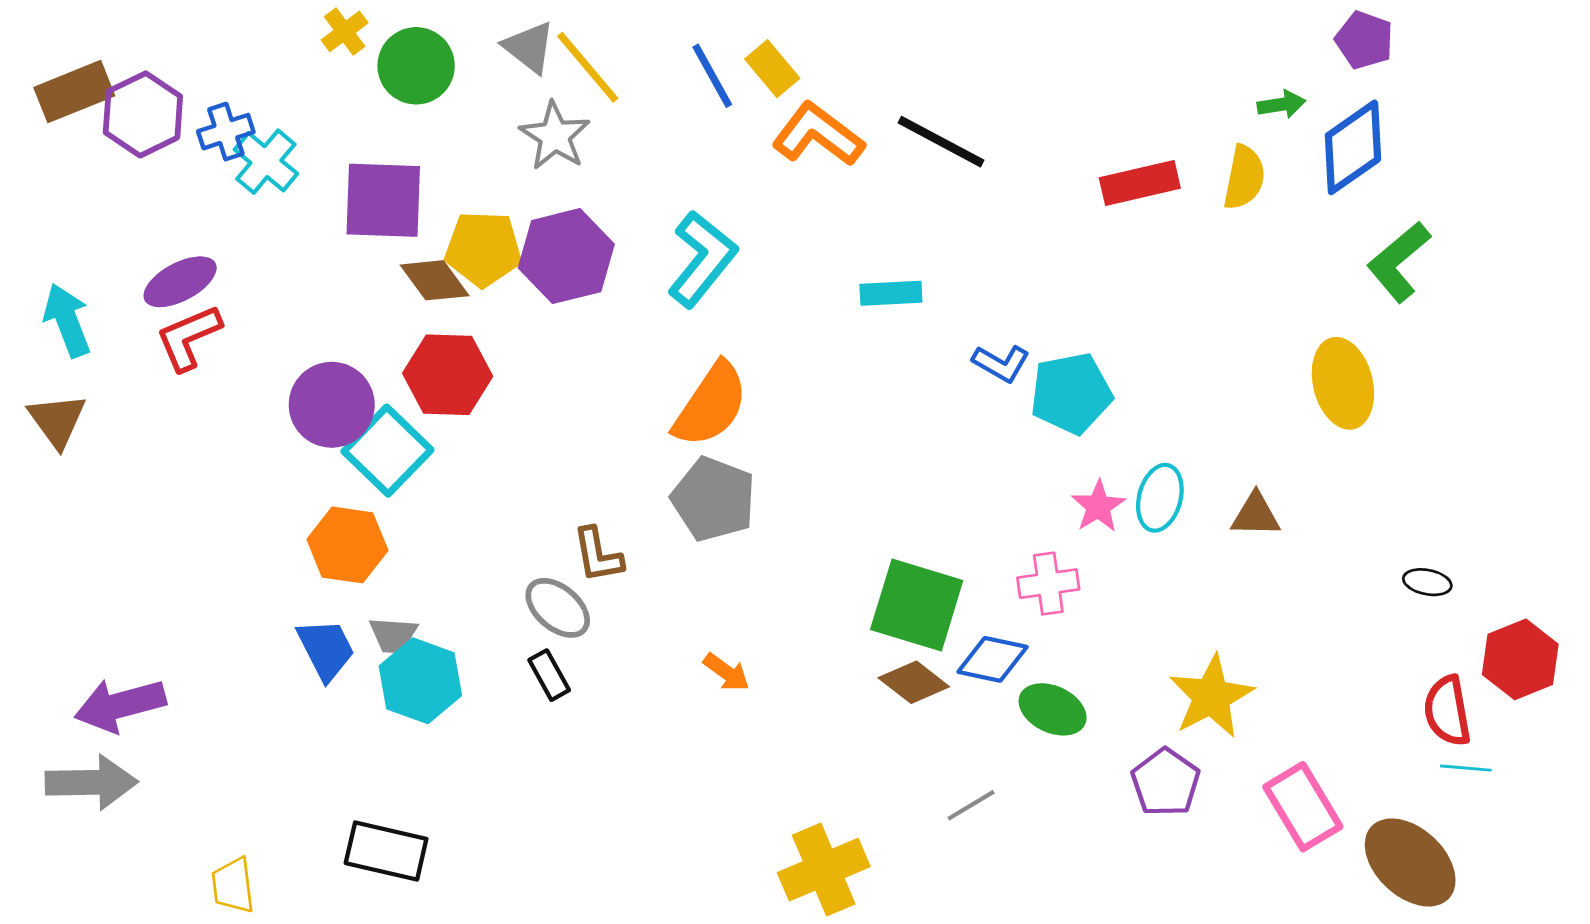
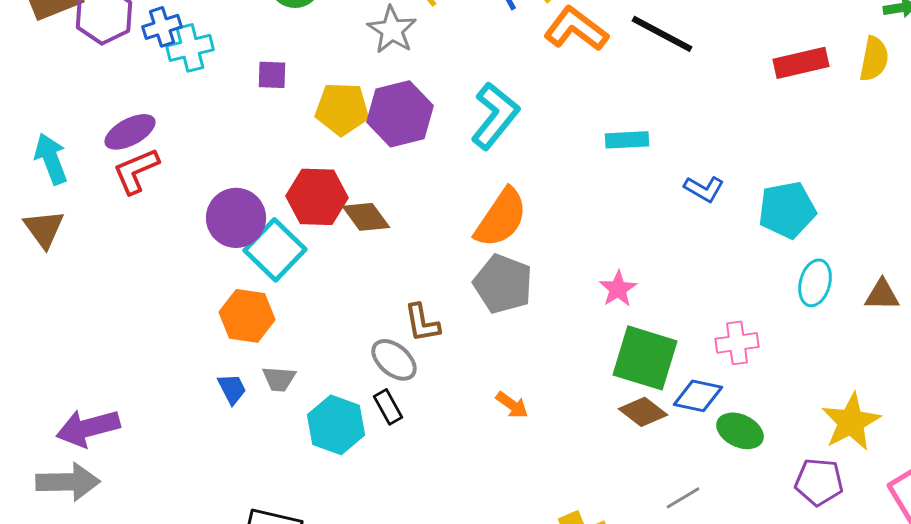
cyan cross: (266, 162) -> (190, 48), turned 36
purple square: (383, 200) -> (272, 75), size x0.5
brown diamond: (435, 280) -> (366, 217), moved
cyan pentagon: (1071, 393) -> (787, 210), moved
pink star: (1098, 506) -> (618, 289), moved
blue trapezoid: (326, 649) -> (232, 389), size x0.7
cyan hexagon: (420, 681) -> (336, 425), moved
purple pentagon: (1166, 782) -> (819, 482), turned -30

